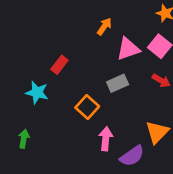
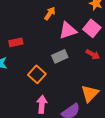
red rectangle: (59, 65) -> (16, 42), turned 40
pink arrow: (106, 139) -> (42, 104), moved

